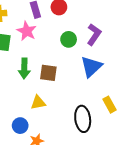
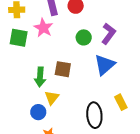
green arrow: (24, 68) -> (40, 77), moved
yellow triangle: (38, 103) -> (52, 98), turned -42
blue circle: (20, 126) -> (38, 112), moved

